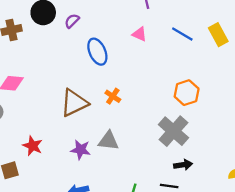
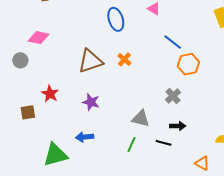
blue line: (182, 34) -> (173, 42), moved
gray cross: (173, 131) -> (173, 96), size x0.6
gray triangle: (109, 141) -> (141, 119), moved

